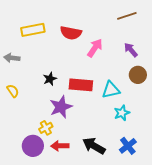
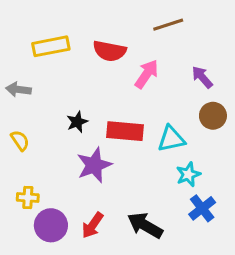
brown line: (127, 16) -> (168, 25), moved
yellow cross: (46, 128) -> (28, 198), moved, turned 32
red arrow: (60, 146) -> (93, 225), turned -54
blue cross: (128, 146) -> (202, 208), moved

